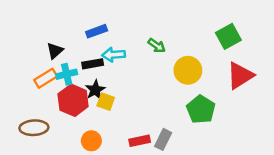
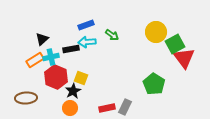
blue rectangle: (97, 31) -> (86, 25), moved
green square: (228, 36) -> (175, 44), moved
green arrow: (157, 46) -> (112, 35), moved
yellow circle: (188, 70) -> (156, 32), moved
red triangle: (240, 76) -> (184, 58), turned -35
black star: (95, 90) -> (73, 91), moved

